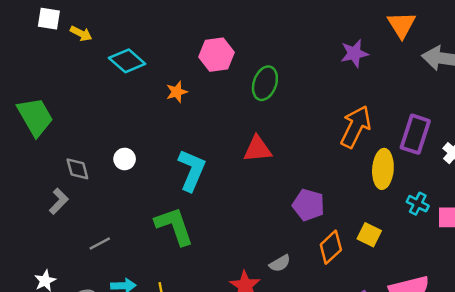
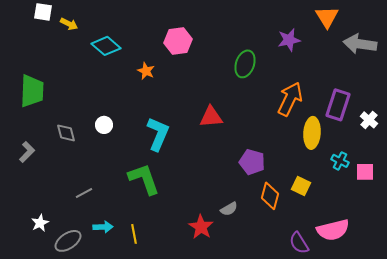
green ellipse: (265, 83) -> (245, 64), moved
orange star: (177, 92) -> (146, 71), turned -30
green trapezoid: (35, 117) -> (32, 91), turned 32
gray L-shape: (59, 201) -> (27, 152), moved
orange diamond: (331, 247) -> (270, 196), turned -32

